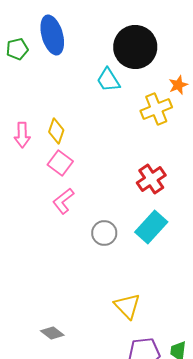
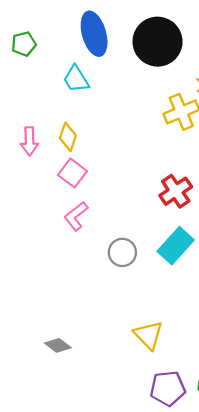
blue ellipse: (52, 35) -> (94, 34), moved
cyan trapezoid: (108, 80) -> (76, 79), moved
gray diamond: (52, 333) -> (58, 345), moved

